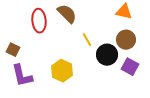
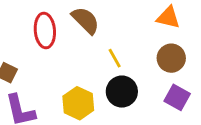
black circle: (107, 55) -> (122, 92), moved

